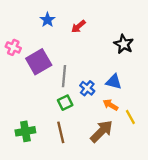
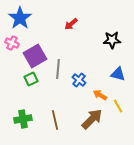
blue star: (47, 20) -> (20, 18), moved, size x1.6
black star: (124, 44) -> (112, 40), turned -30
blue triangle: (114, 82) -> (118, 74), moved
green square: (65, 103) -> (31, 79), moved

